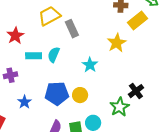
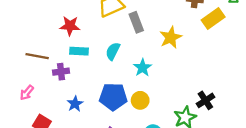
red star: (15, 36) -> (70, 26), turned 30
yellow star: (117, 43) -> (171, 37), moved
cyan rectangle: (34, 56) -> (79, 51), moved
cyan star: (90, 65) -> (143, 68), moved

